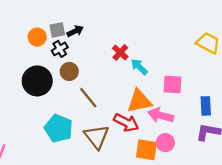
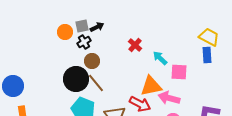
cyan arrow: (139, 67) -> (160, 58), moved
black circle: (37, 81) -> (76, 79), moved
brown line: (88, 98) -> (96, 83), moved
blue rectangle: (206, 106) -> (207, 55), moved

